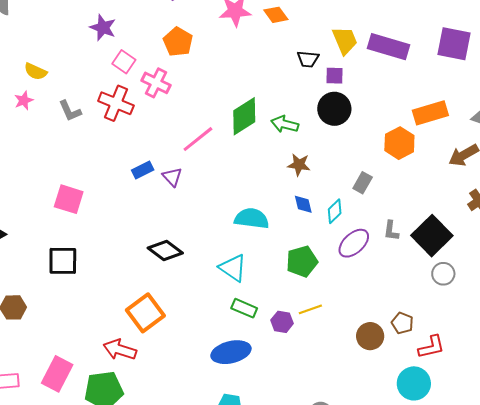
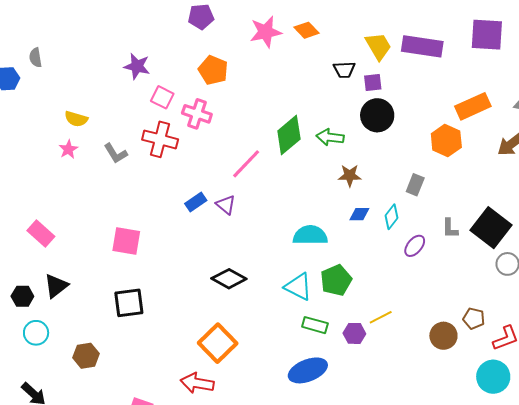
blue diamond: (303, 204) -> (359, 214), turned -70
purple ellipse: (354, 243) -> (415, 246), size x0.7
green pentagon: (302, 261) -> (336, 280), moved

